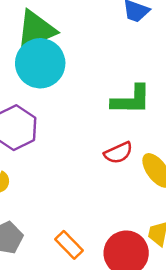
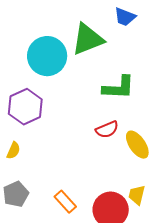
green triangle: (36, 30) -> (88, 39), moved

